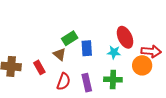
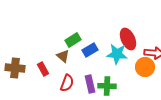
blue rectangle: (87, 48) -> (90, 50), turned 63
cyan star: (114, 52) -> (117, 54), size x1.5
green cross: (113, 80) -> (107, 86), moved

